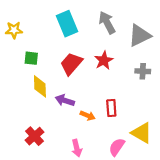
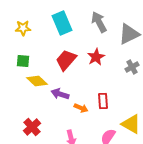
yellow star: (14, 30) -> (23, 28), moved
green square: (31, 58) -> (23, 61), moved
gray cross: (143, 71) -> (132, 67), turned -32
yellow diamond: (40, 86) -> (37, 81), turned -45

